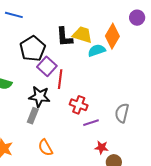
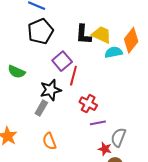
black pentagon: (33, 49) -> (41, 31), moved
black star: (39, 97) -> (51, 90), turned -30
gray semicircle: (122, 113) -> (118, 137), moved

